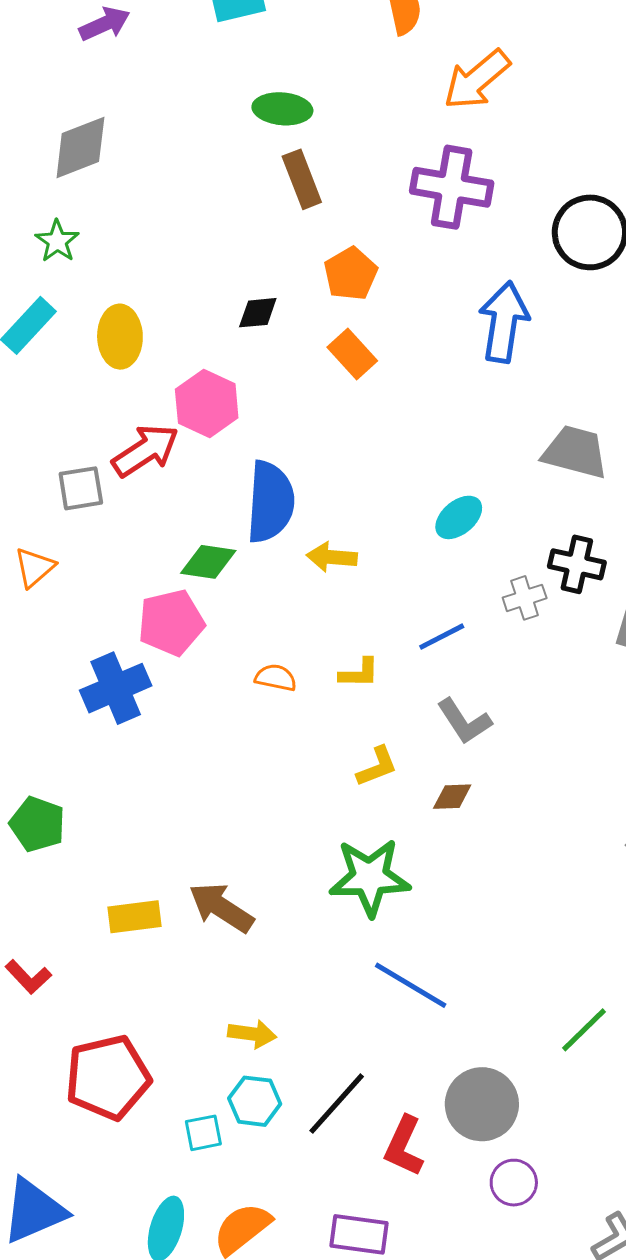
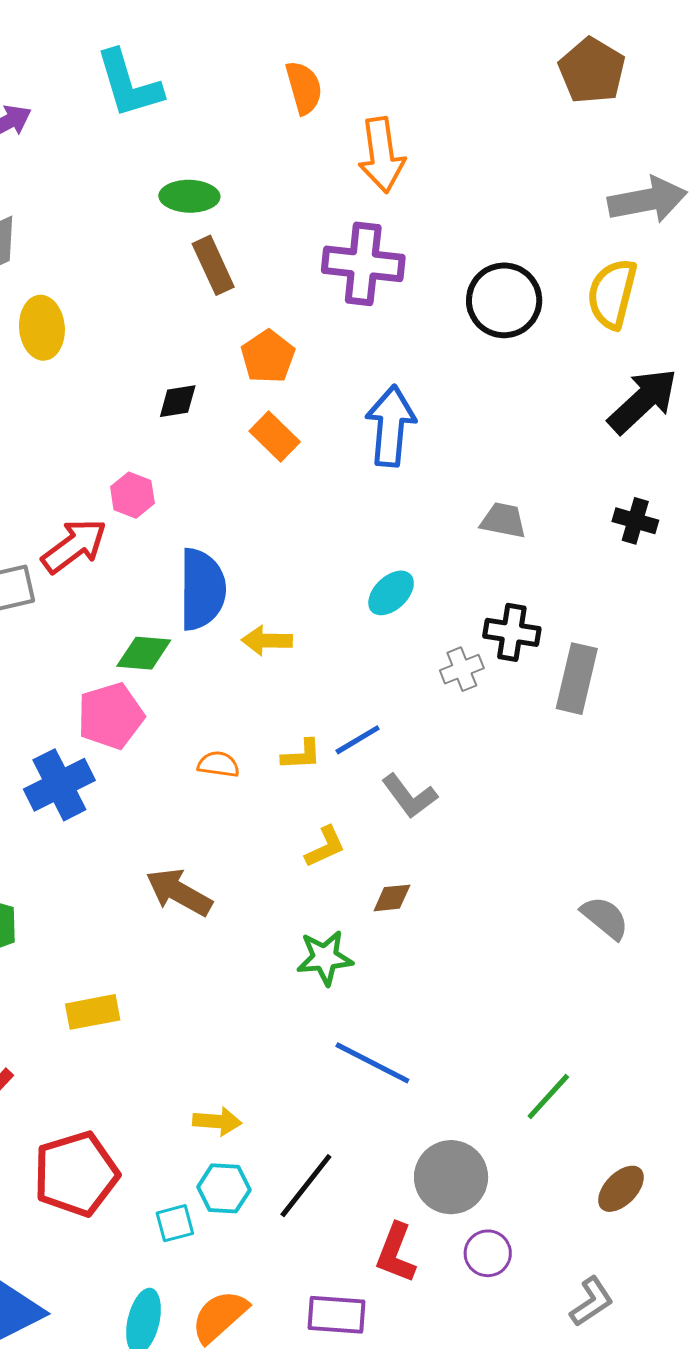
orange arrow: (477, 80) -> (382, 155), turned -54
blue arrow: (504, 322) -> (391, 426), moved
yellow ellipse: (120, 337) -> (42, 328), moved
pink hexagon: (207, 403) -> (132, 495), size x0.7
gray trapezoid: (575, 452) -> (503, 520), size x0.7
blue line: (442, 637) -> (358, 740), moved
brown diamond: (452, 797) -> (392, 898), moved
green star: (370, 877) -> (325, 958), size x0.7
brown arrow: (221, 908) -> (179, 892), moved
red L-shape: (404, 1146) -> (396, 1253), moved

